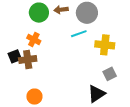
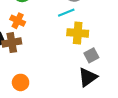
yellow cross: (105, 45) -> (78, 33), moved
gray square: (110, 74) -> (91, 55), moved

